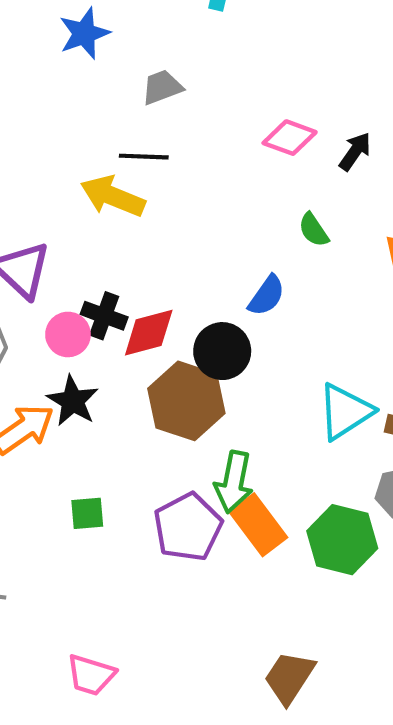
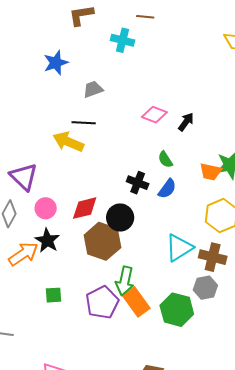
blue semicircle: (267, 296) -> (167, 189), moved
black cross: (104, 316) -> (138, 183), moved

